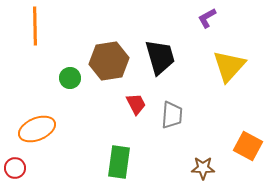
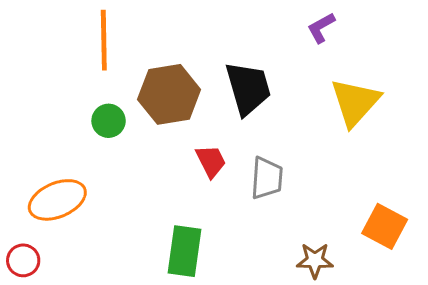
orange line: (35, 26) -> (104, 40), moved

